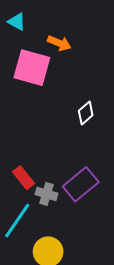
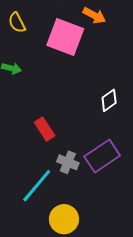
white diamond: (86, 113) -> (109, 100), moved
red rectangle: (24, 178) -> (45, 129), moved

